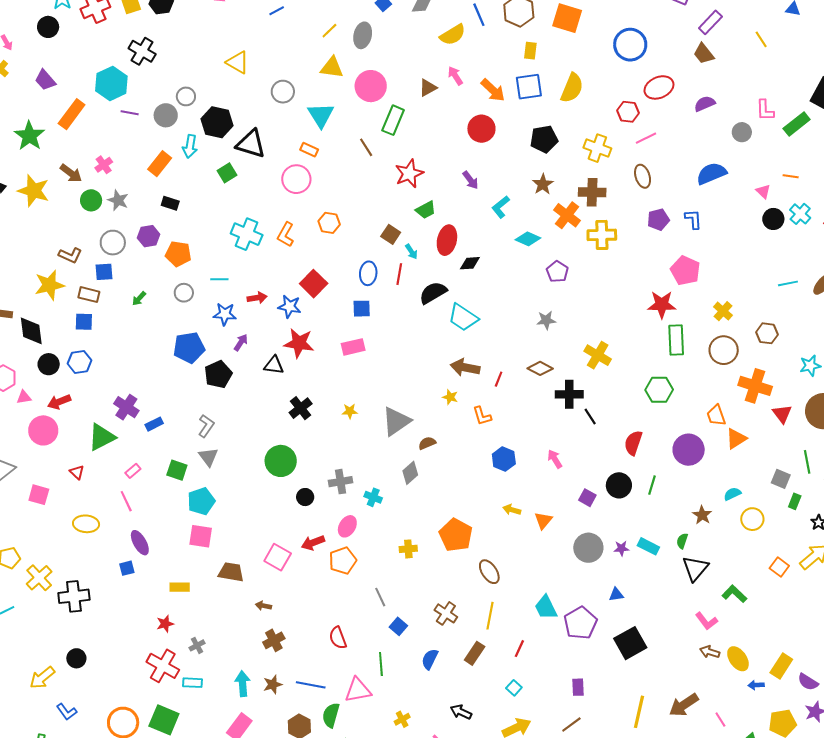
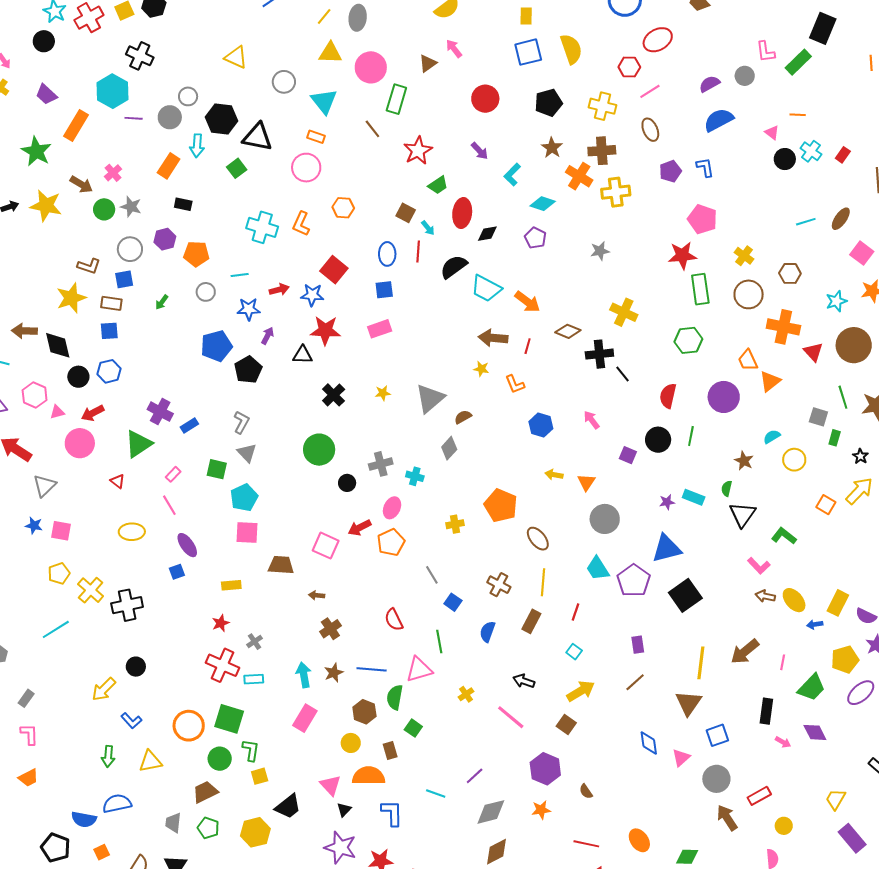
yellow semicircle: (572, 88) -> (571, 49), turned -36
orange arrow: (493, 90) -> (527, 302), moved
purple semicircle: (705, 104) -> (709, 84), moved
purple pentagon: (557, 272) -> (535, 238), moved
gray star: (546, 320) -> (600, 251), moved
pink square: (39, 495) -> (61, 531), moved
gray circle: (588, 548) -> (605, 519), moved
blue triangle: (616, 595) -> (666, 549), size x2.0
pink line: (720, 720) -> (783, 662), turned 49

